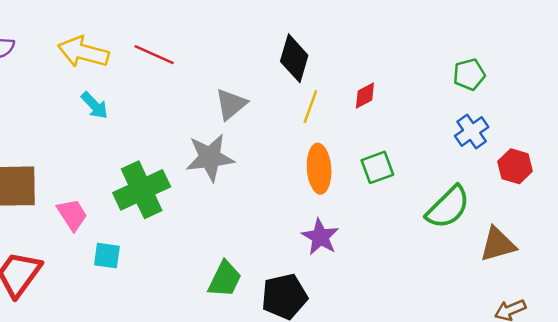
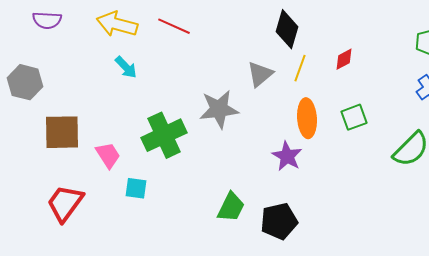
gray triangle: (231, 104) -> (260, 74), moved
purple star: (320, 237) -> (287, 156), moved

